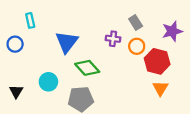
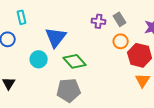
purple cross: (113, 39) -> (99, 21), moved
cyan circle: (48, 82) -> (39, 59), moved

